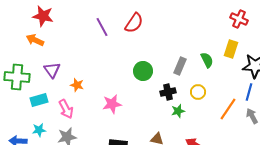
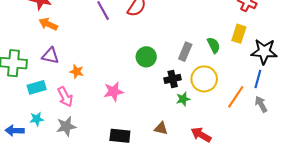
orange arrow: (35, 40) -> (48, 24), moved
purple triangle: (52, 70) -> (50, 56), turned -42
yellow circle: (198, 92) -> (204, 79), size x1.6

